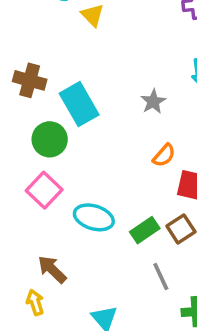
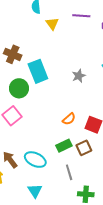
orange semicircle: (164, 155) -> (69, 119), moved
cyan ellipse: (94, 217) -> (35, 160), moved

